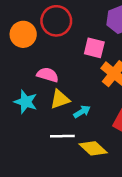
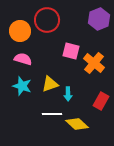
pink square: (94, 48) -> (71, 51), moved
pink semicircle: (48, 75) -> (23, 59), moved
cyan arrow: (82, 112) -> (68, 94), turned 120

